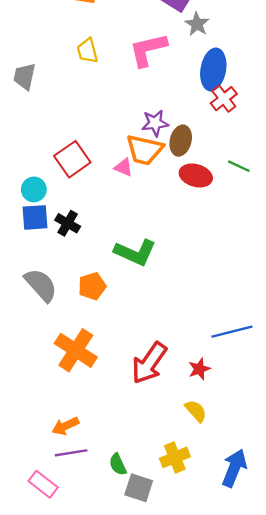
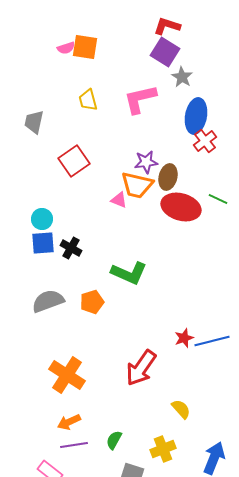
red square: (72, 159) -> (74, 161), moved
red ellipse: (196, 175) -> (181, 207), size x1.4
gray semicircle: (41, 285) -> (48, 301), turned -68
orange cross: (76, 350) -> (67, 375), moved
red star: (199, 369) -> (184, 338), moved
green semicircle: (118, 464) -> (114, 440), moved, turned 54

